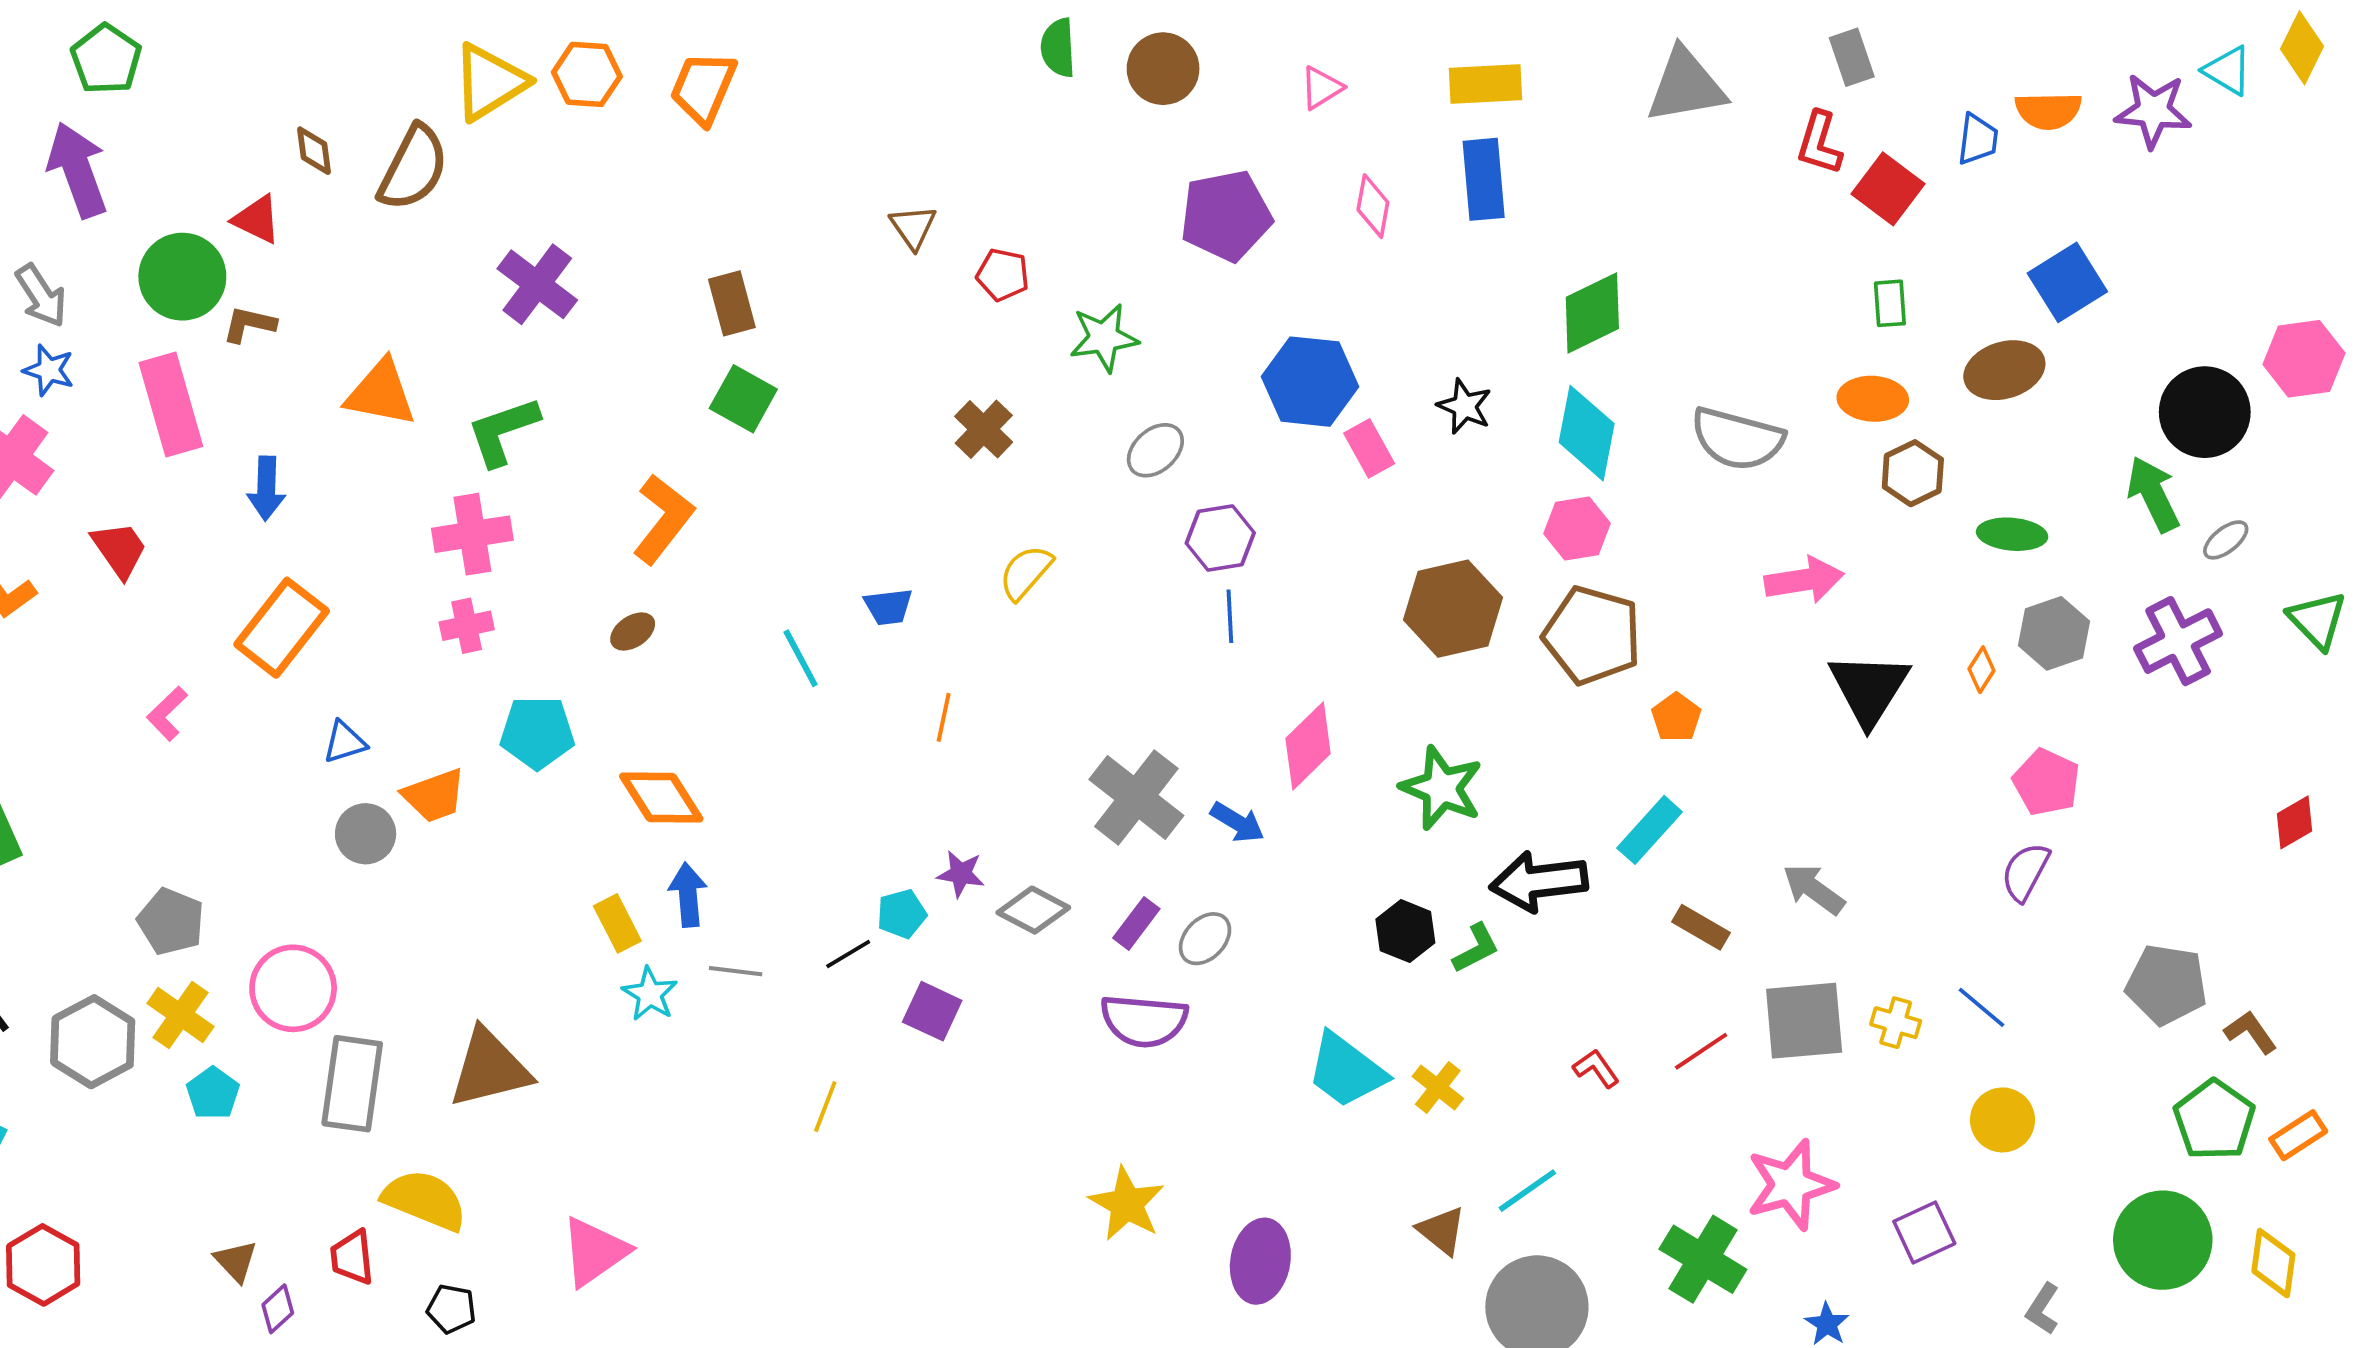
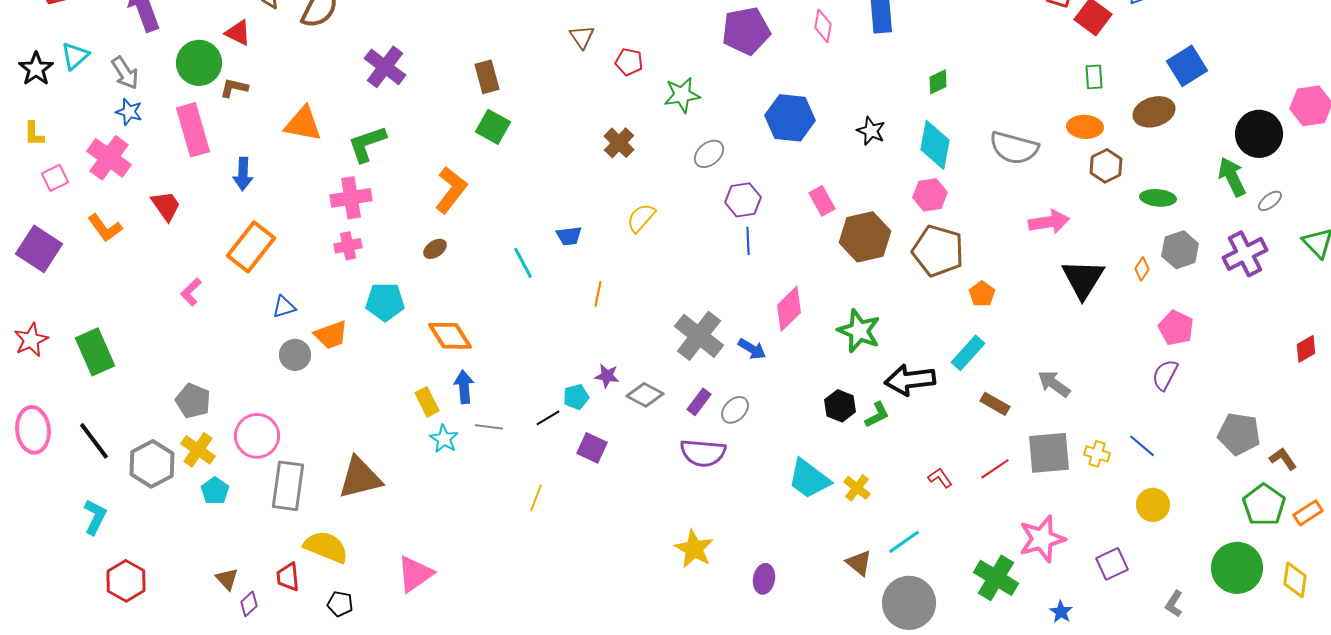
green diamond: (1592, 313) -> (938, 82), size x0.6
pink rectangle: (1369, 448) -> (822, 201), moved
purple ellipse: (1260, 1261) -> (764, 579), size x0.7

